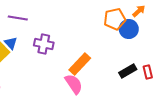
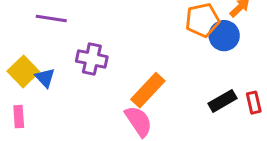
blue triangle: (11, 43) -> (45, 78), moved

